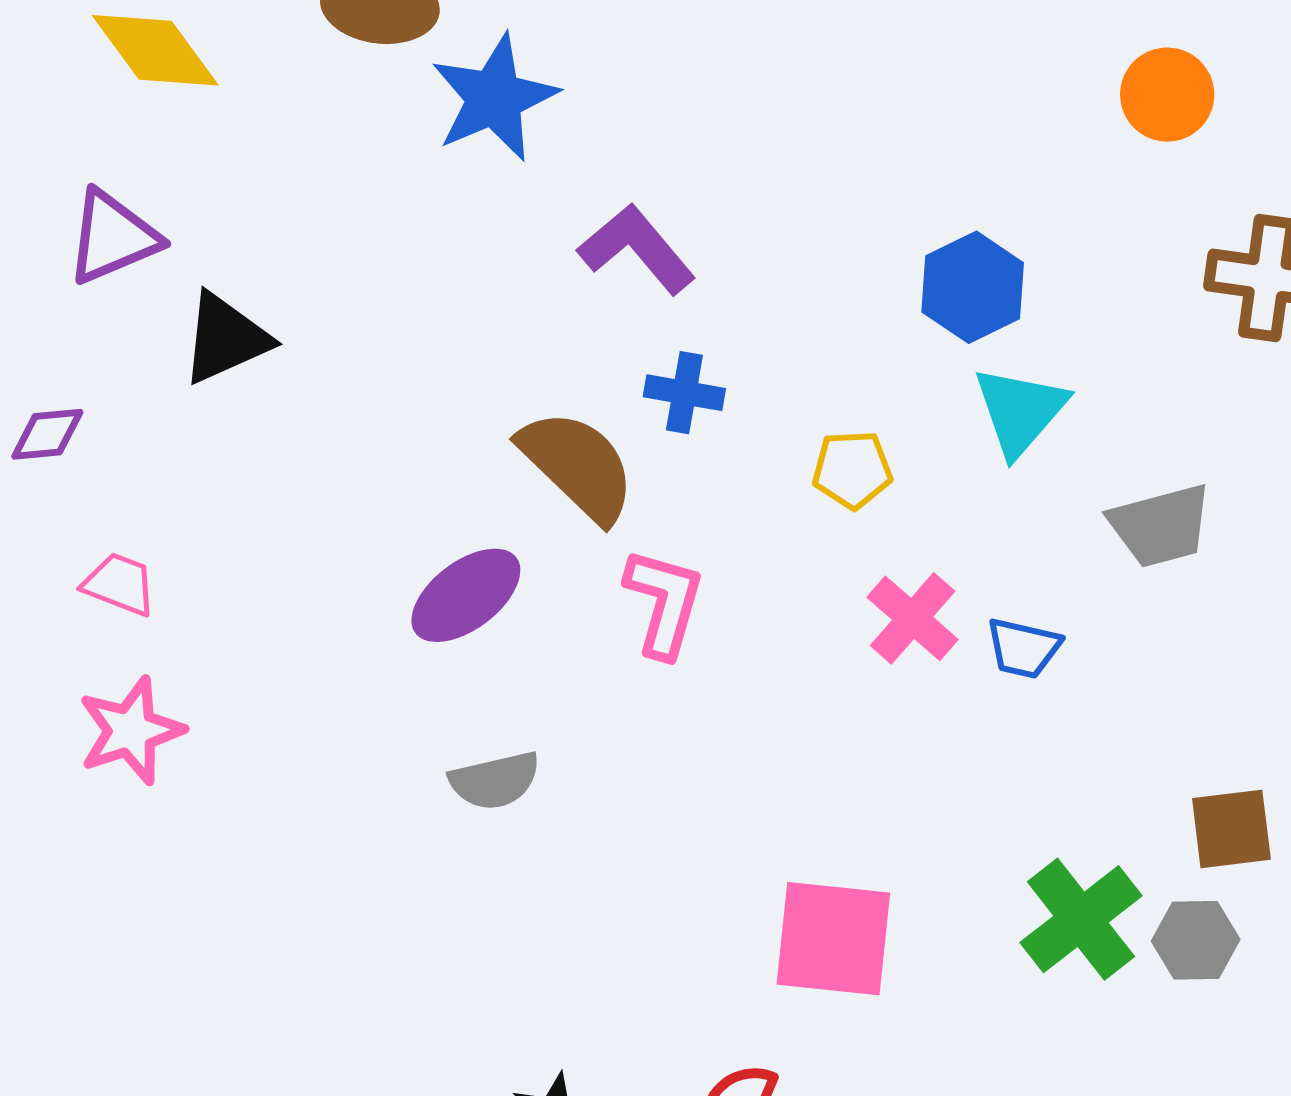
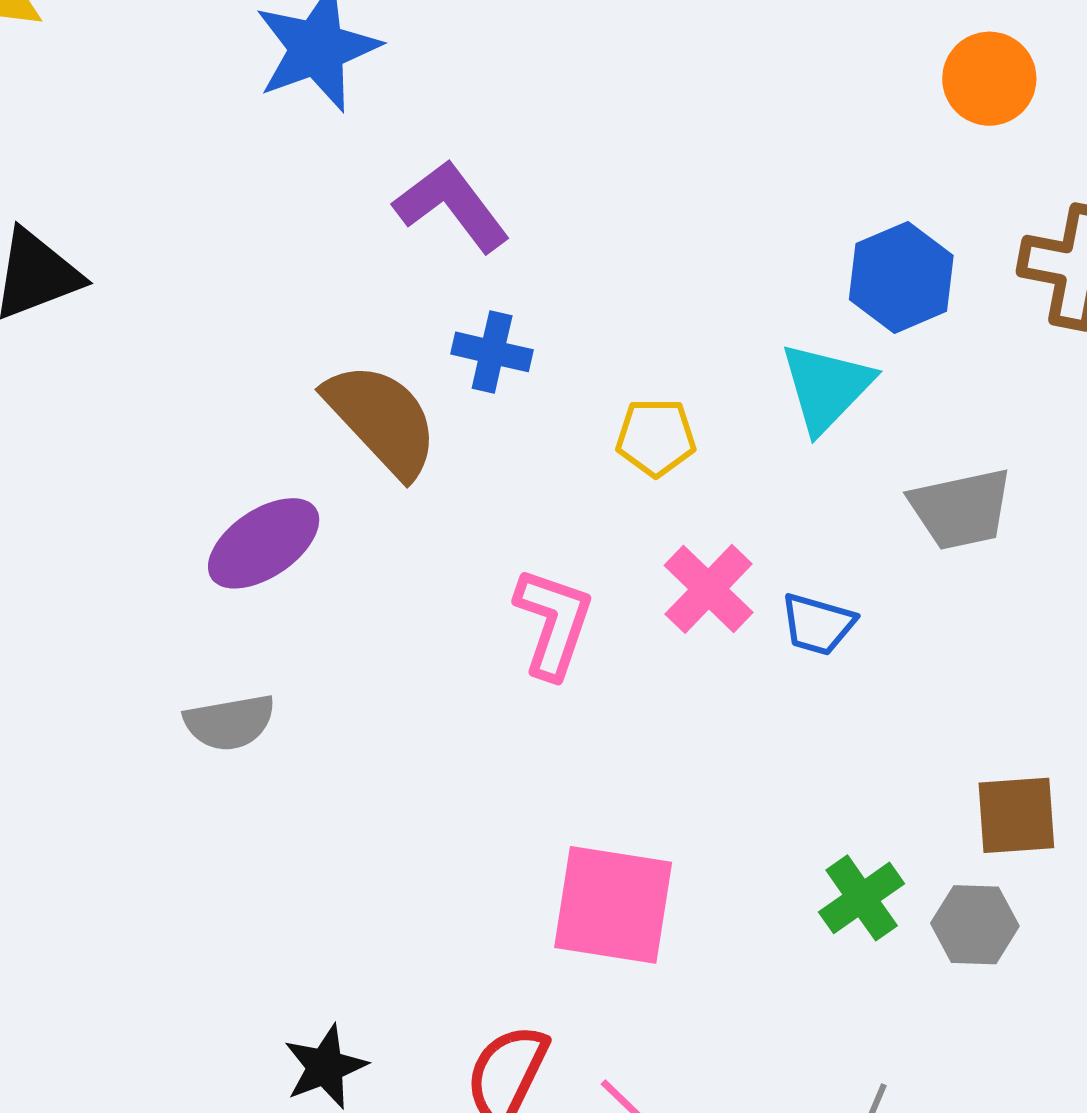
blue hexagon: (973, 287) -> (901, 277), moved
pink L-shape: (664, 603) -> (553, 623), moved
gray semicircle: (495, 781) -> (230, 722), moved
green cross: (1081, 919) -> (862, 898), size x0.7

